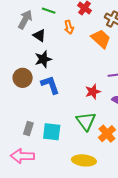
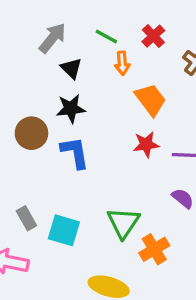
green line: (49, 11) -> (106, 36), moved
orange trapezoid: (101, 39) -> (151, 100), moved
red star: (93, 92) -> (146, 144), moved
gray rectangle: (28, 129) -> (26, 218), turned -56

